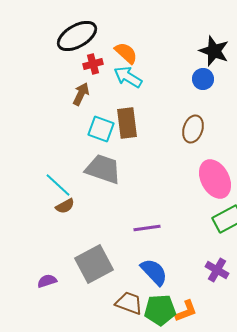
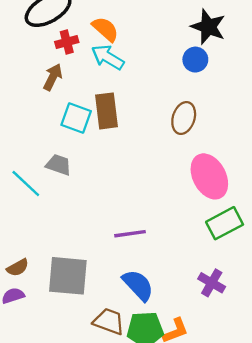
gray trapezoid: (103, 169) -> (59, 165), moved, size x0.6
brown semicircle: (65, 206) -> (18, 268), moved
gray square: (94, 264) -> (68, 276), turned 33

